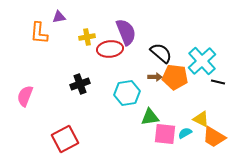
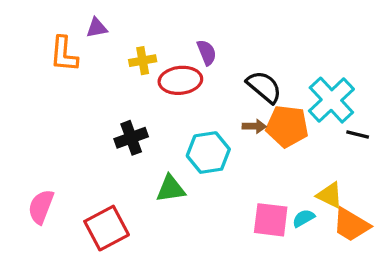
purple semicircle: (126, 32) -> (207, 52), size x0.6
pink semicircle: (25, 96) -> (41, 207), moved
green triangle: (150, 117) -> (171, 189), moved

